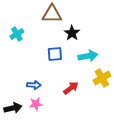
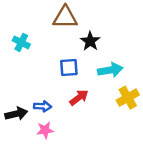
cyan cross: (17, 34) -> (21, 42), turned -32
red arrow: (71, 88) -> (79, 98), moved
black arrow: (13, 108) -> (16, 114), moved

